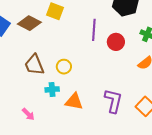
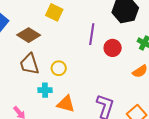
brown diamond: (29, 23) -> (29, 35), moved

